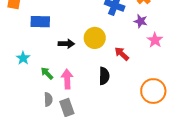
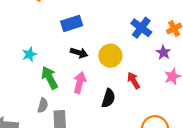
blue rectangle: (40, 22) -> (72, 23), moved, turned -36
green arrow: (47, 73) -> (50, 78), size x1.5
pink arrow: (67, 79) -> (80, 83), moved

